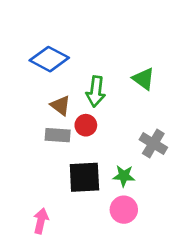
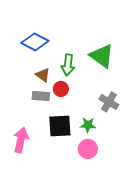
green triangle: (144, 79) -> (102, 56), size x1.5
pink arrow: (41, 221) -> (21, 140), moved, size x1.4

